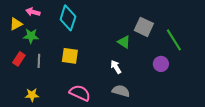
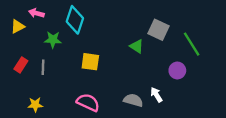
green star: (31, 36) -> (53, 40), moved
yellow square: (70, 56) -> (90, 62), moved
white arrow: (116, 67) -> (156, 95), moved

